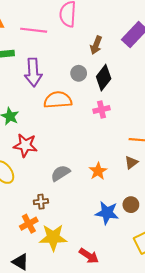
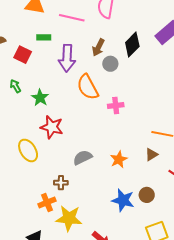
brown arrow: (96, 45) -> (98, 47), moved
black diamond: (104, 78) -> (132, 44), moved
orange semicircle: (58, 100) -> (88, 87), turned -120
pink cross: (101, 110) -> (116, 106), moved

